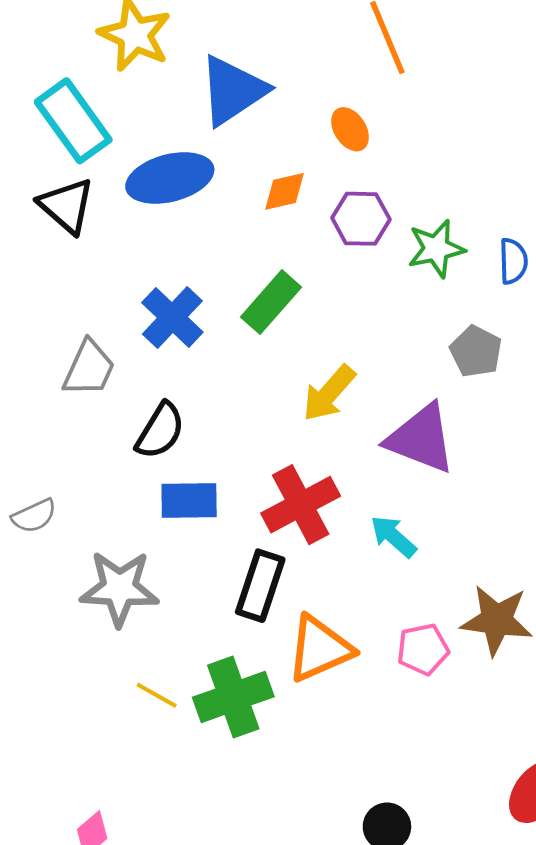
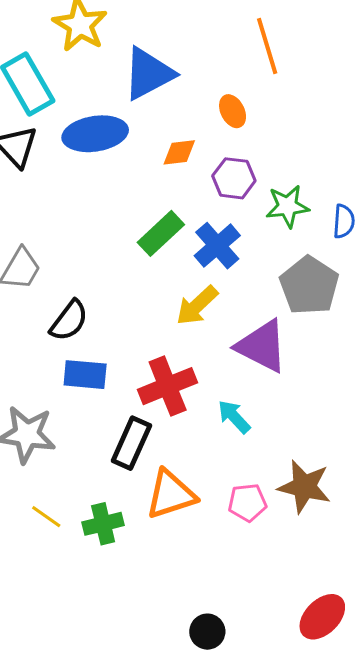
blue cross: (172, 317) -> (217, 246), moved
gray pentagon: (476, 351) -> (309, 286), size x1.5
green cross: (233, 697) -> (103, 524), size x0.7

